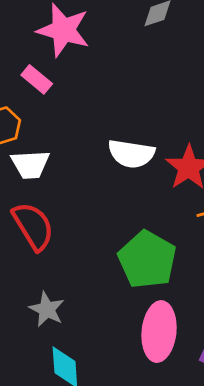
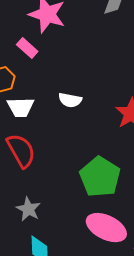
white semicircle: (131, 154) -> (70, 100), moved, size x0.7
pink ellipse: (159, 332) -> (106, 228), turned -72

